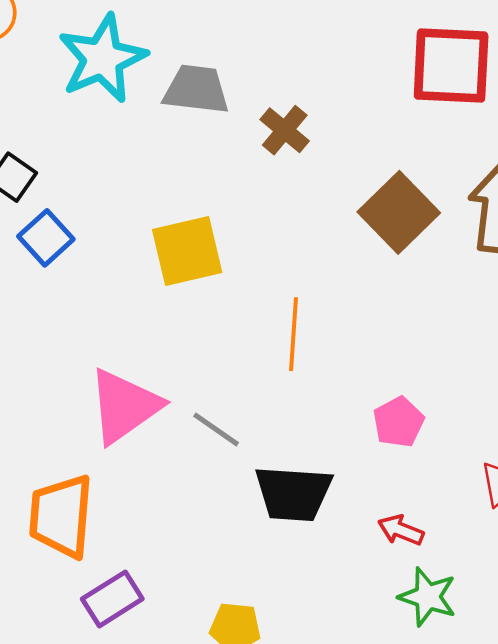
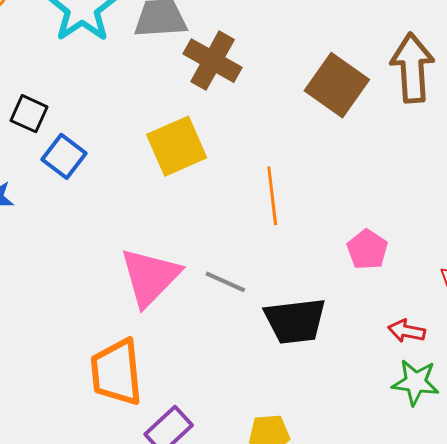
brown cross: (285, 130) -> (213, 61), moved, size x1.4
red arrow: (401, 530) -> (407, 331), moved

